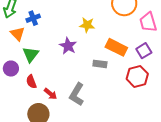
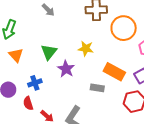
blue cross: (33, 18) -> (35, 83), moved
green triangle: (31, 55) -> (49, 52), moved

